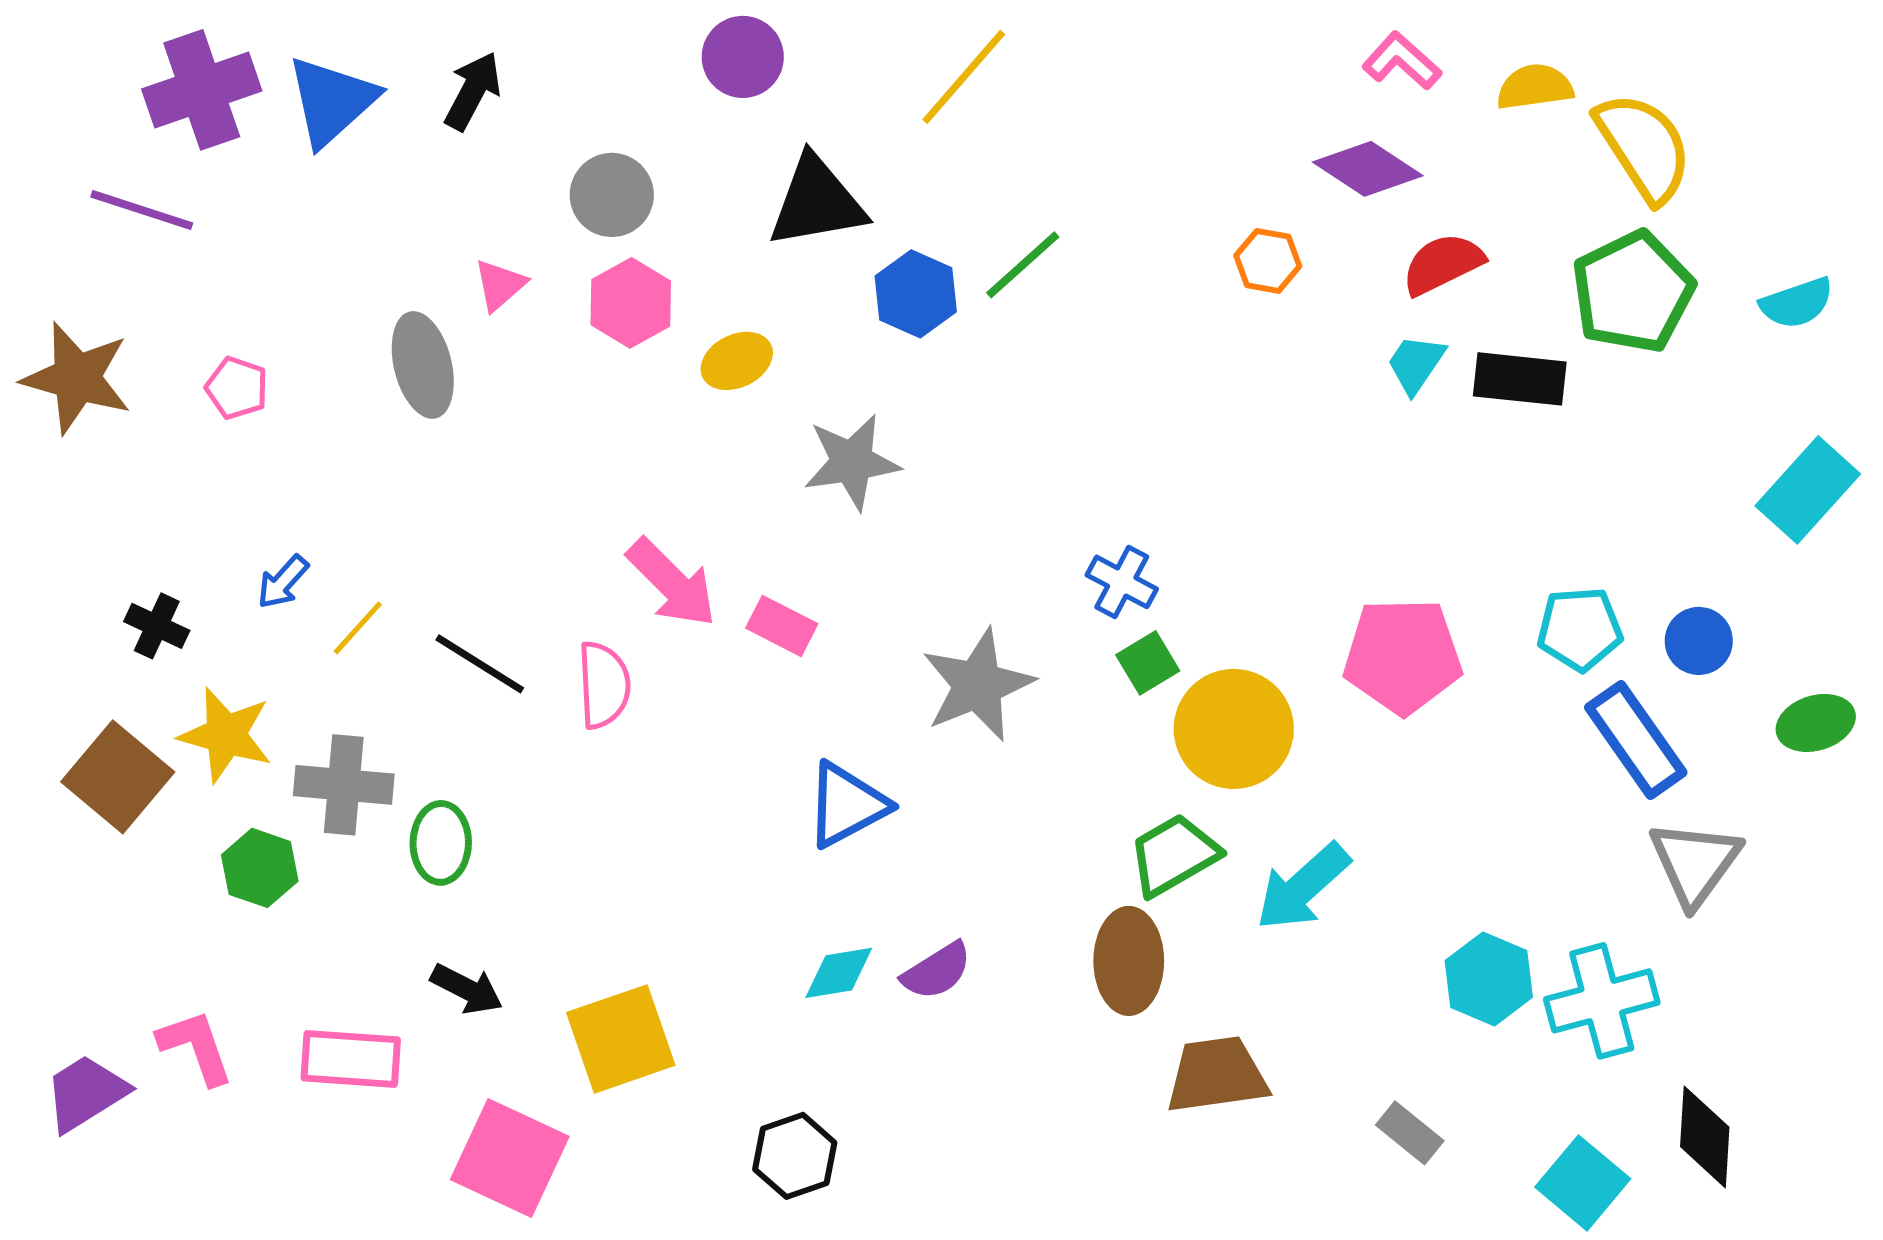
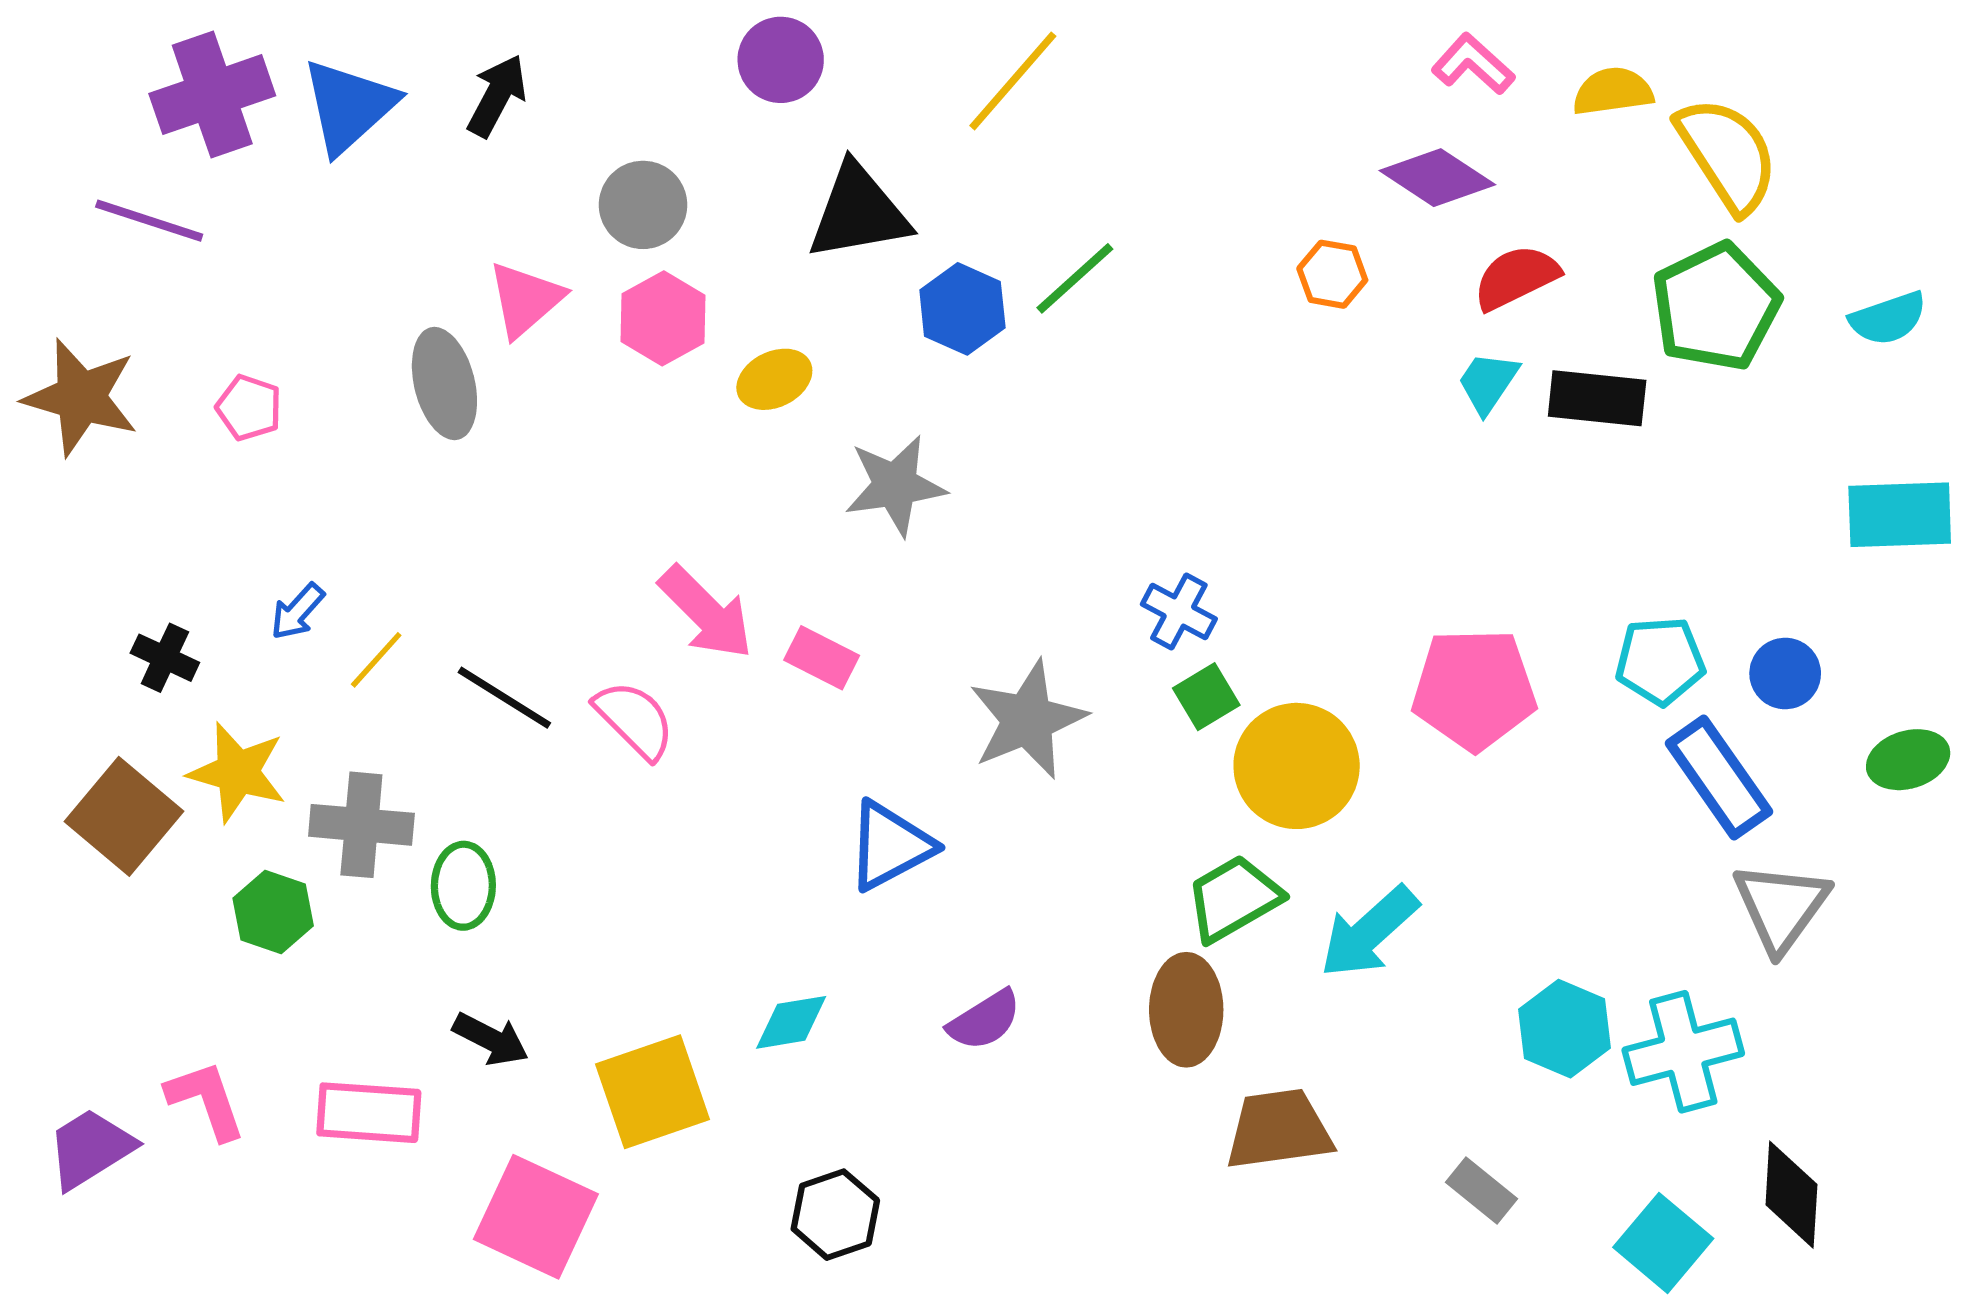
pink triangle: (500, 285) -> (525, 299), size x1.4
cyan rectangle: (1808, 490) -> (1900, 515), turned 46
pink semicircle: (604, 685) -> (635, 720), turned -42
cyan diamond: (839, 973) -> (791, 1022), moved

